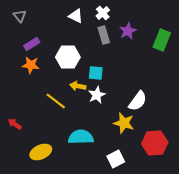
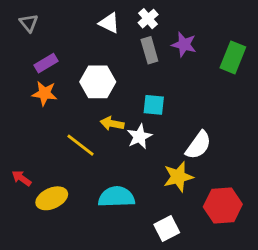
purple star: (128, 31) -> (184, 45), turned -30
cyan square: (96, 73) -> (154, 105), moved
yellow star: (124, 123) -> (178, 177), turned -30
yellow ellipse: (41, 152) -> (52, 198), moved

